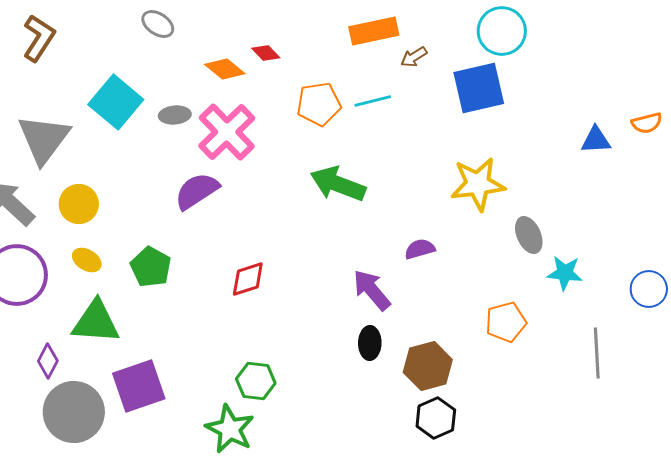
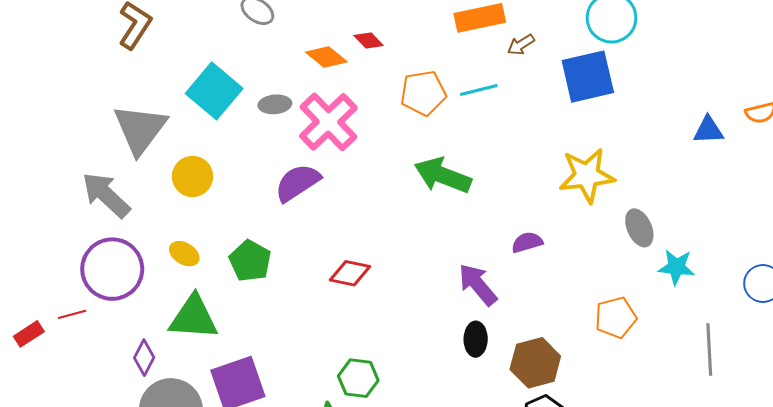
yellow circle: (79, 204) -> (193, 176), moved
red diamond: (248, 279) -> (350, 273), turned 30

